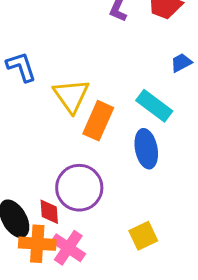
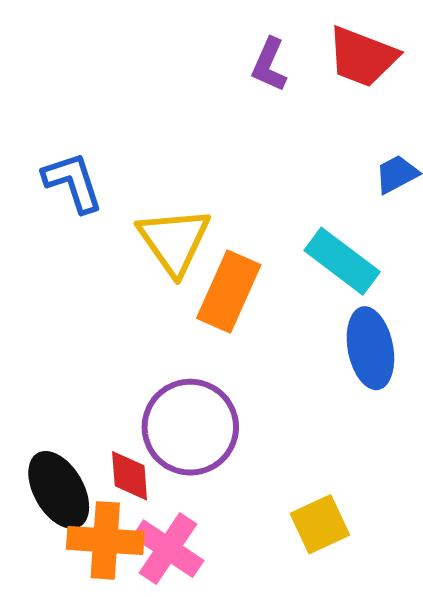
blue ellipse: (146, 149) -> (370, 348), moved

